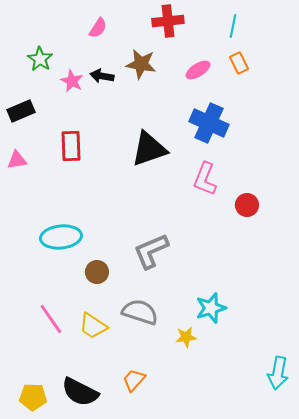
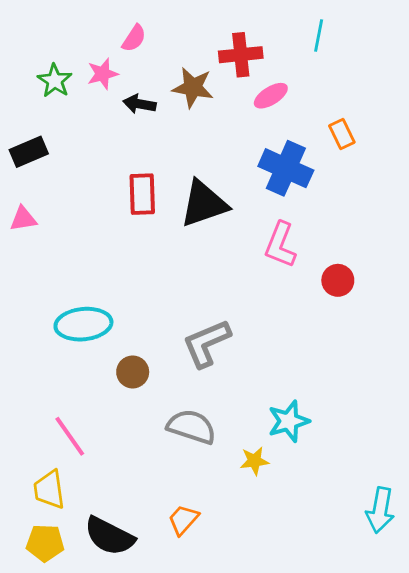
red cross: (168, 21) -> (241, 55), moved
orange rectangle: (239, 63) -> (342, 134), moved
pink star: (72, 81) -> (103, 74), moved, turned 30
red rectangle: (71, 146) -> (142, 194), moved
yellow trapezoid: (93, 326) -> (49, 490), moved, turned 48

